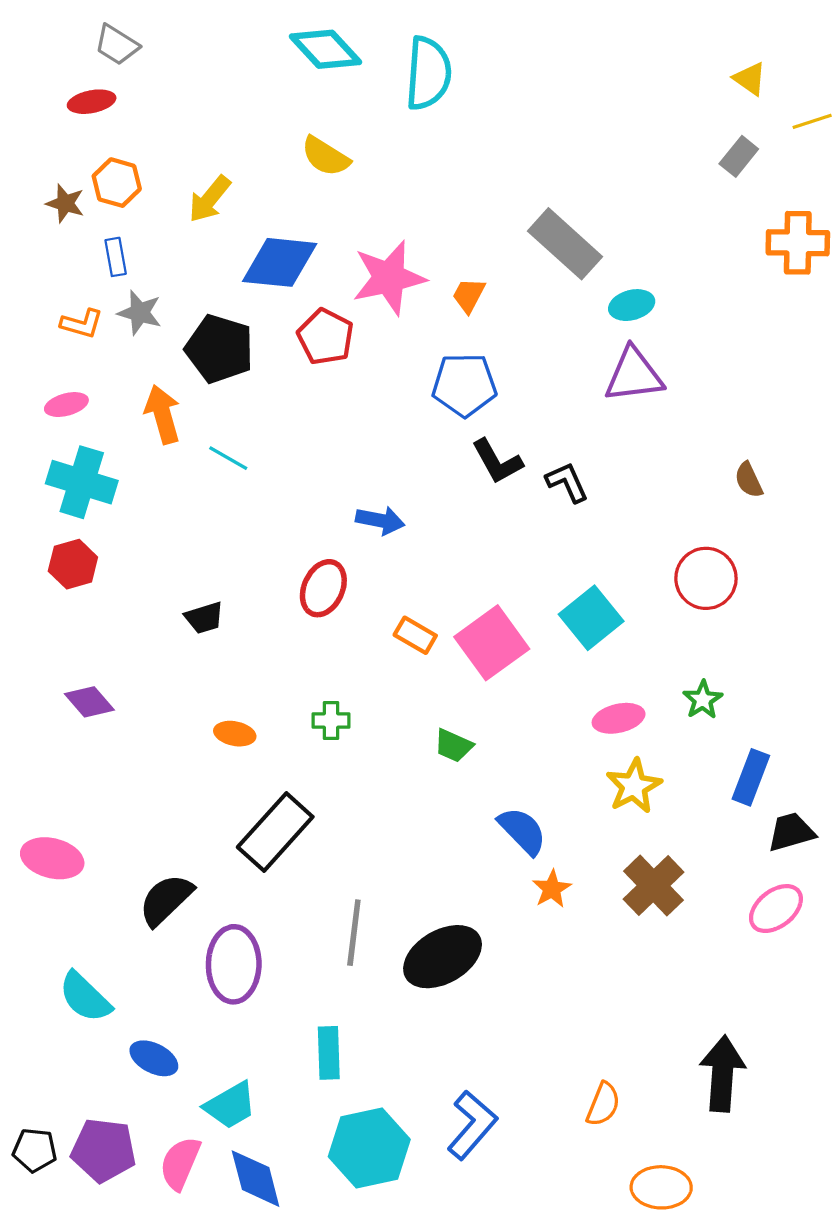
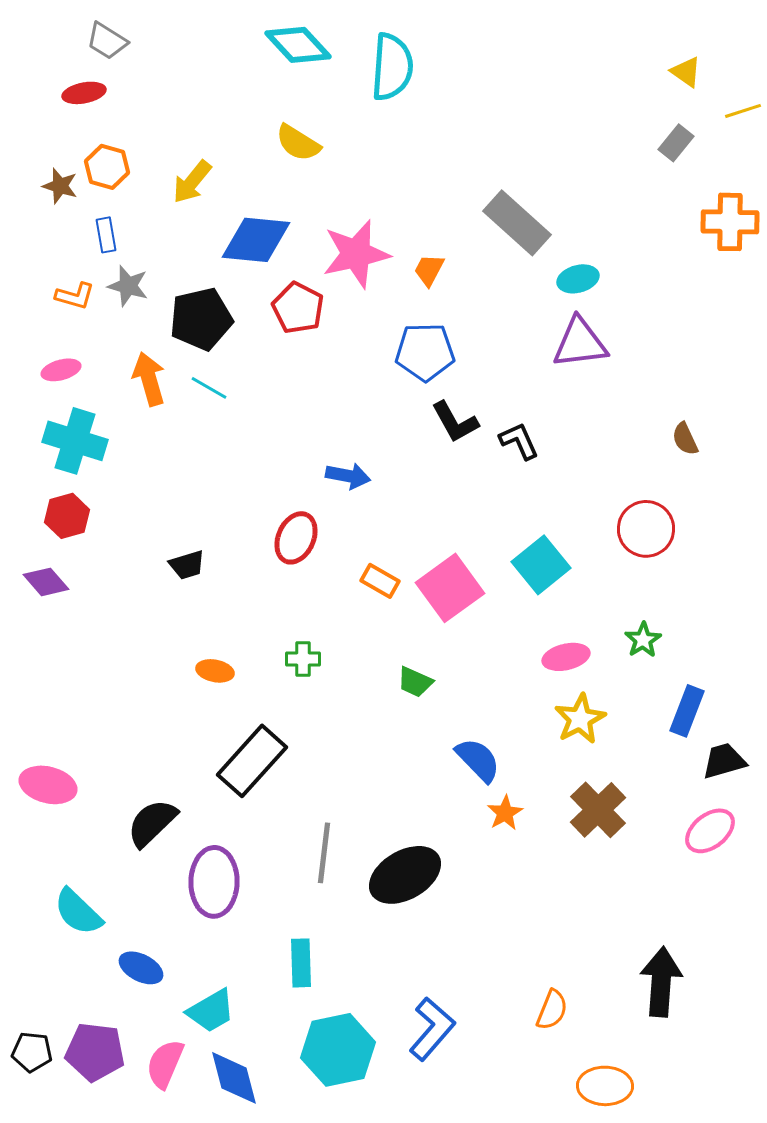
black pentagon: (219, 349) -> (201, 319), turned -30
cyan line: (228, 458) -> (209, 388), moved
purple diamond: (89, 702) -> (46, 582), moved

